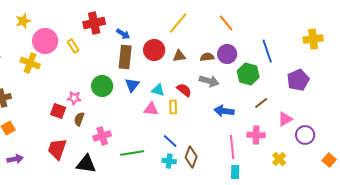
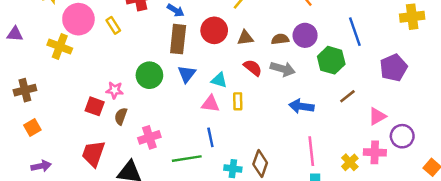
red semicircle: (184, 90) -> (253, 68), moved
pink cross: (256, 135) -> (375, 152), moved
blue line: (170, 141) -> (210, 137), moved, turned 35
yellow cross: (279, 159) -> (350, 162), moved

